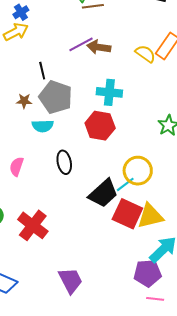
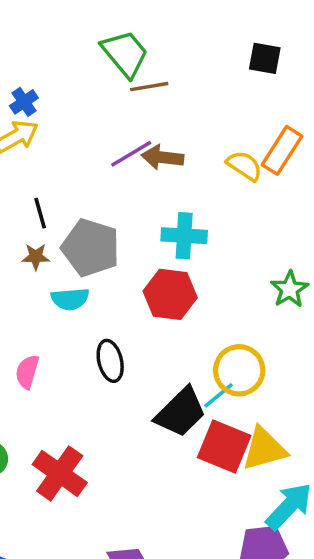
black line: (42, 71) -> (40, 213), moved

